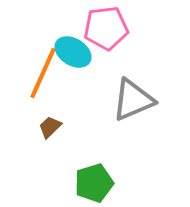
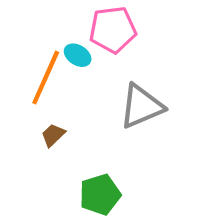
cyan ellipse: (73, 52) -> (78, 55), size x0.7

